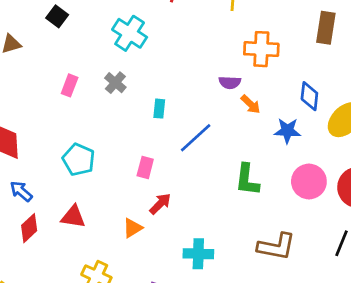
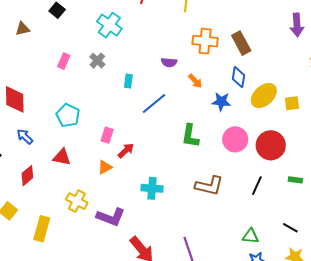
brown rectangle: (326, 28) -> (241, 43), moved, turned -40
purple semicircle: (230, 82) -> (169, 62), moved
pink rectangle: (145, 167) -> (107, 135), moved
red diamond: (29, 228) -> (27, 176), moved

